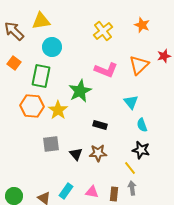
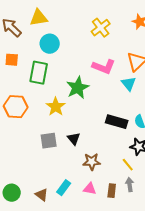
orange square: (14, 63) -> (12, 60), turned -32
cyan triangle: (131, 102) -> (129, 84), moved
orange hexagon: (32, 106) -> (16, 107), moved
black rectangle: (100, 125) -> (117, 122), moved, size x1.5
brown star: (98, 153) -> (92, 162), moved
black triangle: (76, 154) -> (74, 139), moved

